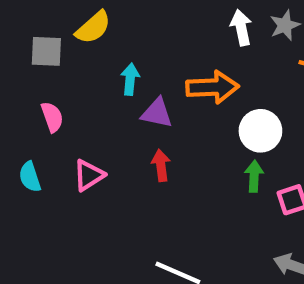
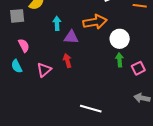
red arrow: (161, 165) -> (67, 61), moved
cyan semicircle: (30, 177) -> (17, 66), moved

